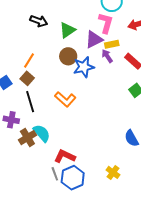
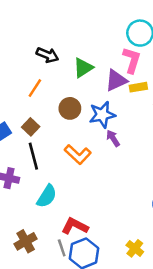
brown circle: (68, 56) -> (70, 108), moved
purple arrow: (107, 56) -> (113, 138), moved
orange line: (29, 61) -> (35, 88), moved
cyan semicircle: (42, 133) -> (47, 196), turned 72
brown cross: (27, 138) -> (26, 241), moved

